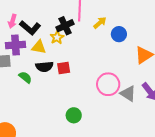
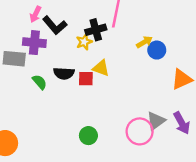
yellow arrow: (100, 23) -> (144, 42), moved
yellow triangle: (39, 47) -> (101, 68), moved
pink circle: (108, 84) -> (140, 131), moved
gray triangle: (128, 94) -> (156, 121), turned 42

